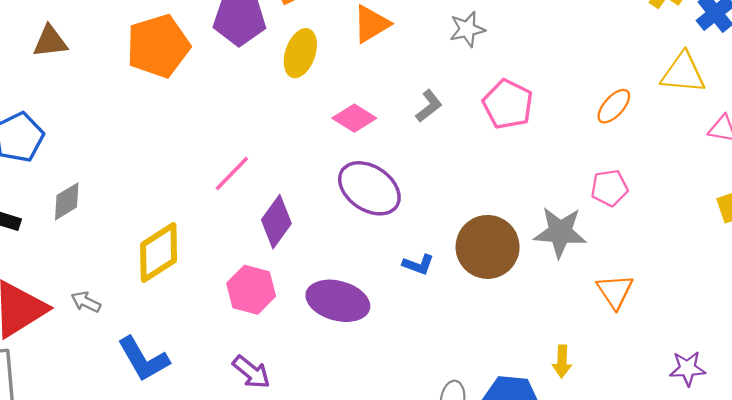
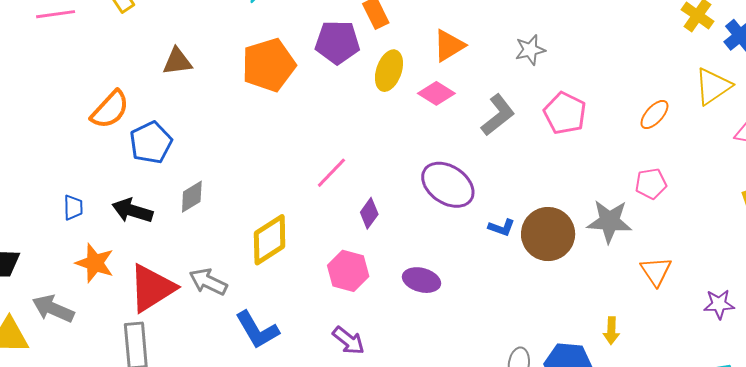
yellow triangle: (683, 73) -> (713, 86), turned -39
gray L-shape: (429, 106) -> (498, 115), size x1.5
pink diamond: (354, 118) -> (436, 93), moved
purple diamond: (276, 222) -> (369, 213), size x0.7
blue L-shape: (418, 265) -> (501, 228), moved
purple ellipse: (338, 301) -> (422, 280), size x0.7
gray arrow: (86, 302) -> (208, 282), size x1.5
purple star: (687, 368) -> (719, 304), moved

